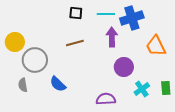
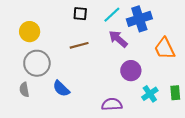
cyan line: (106, 14) -> (112, 15), turned -42
purple arrow: (112, 37) -> (118, 39), turned -48
yellow circle: (15, 42) -> (30, 32), moved

